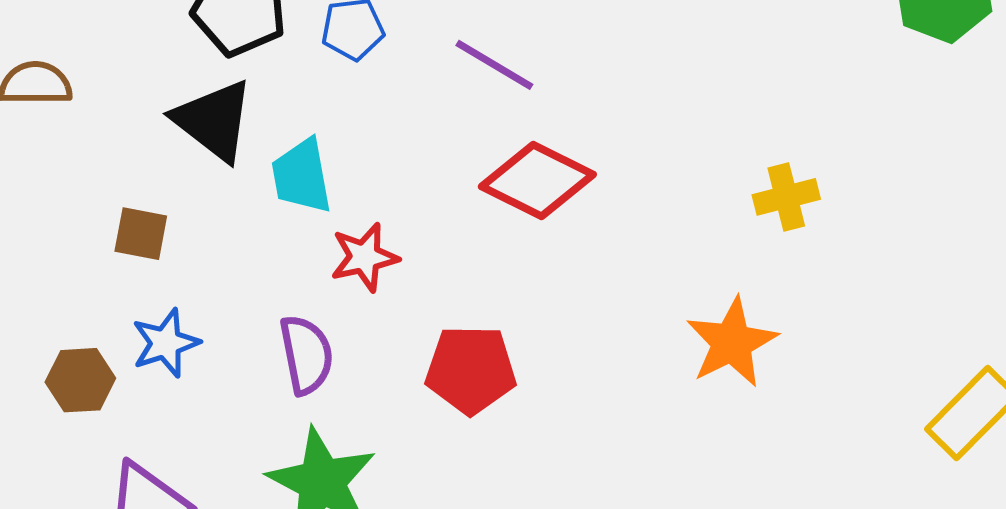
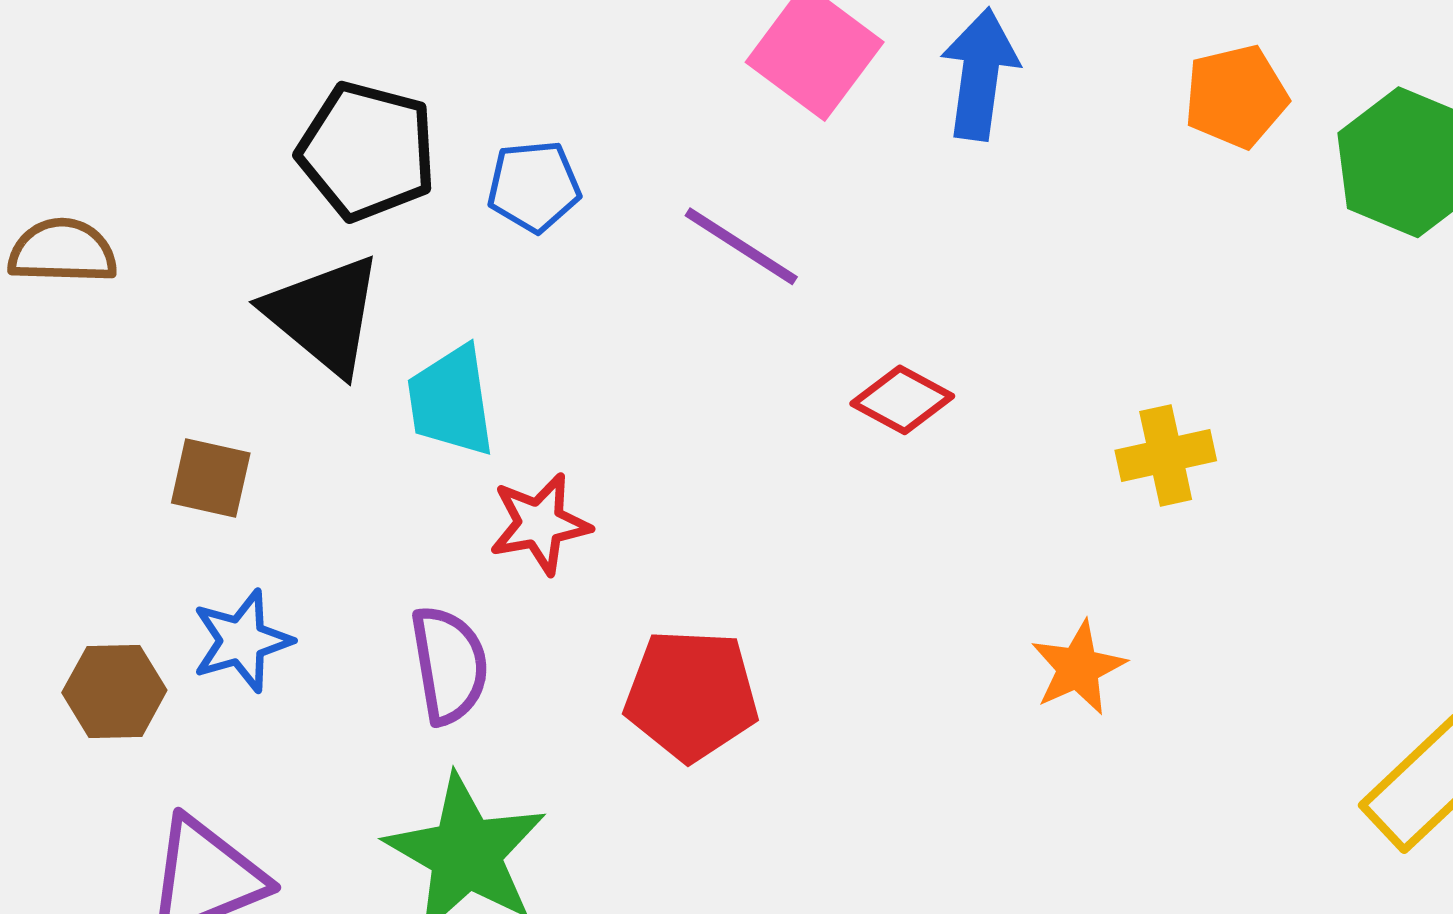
red diamond: (537, 180) -> (902, 400), moved, size x0.6
orange star: (732, 343) -> (1078, 668), size x0.7

